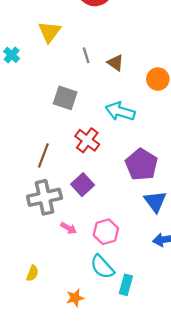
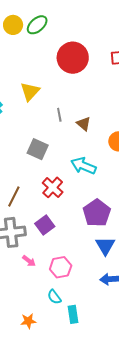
cyan semicircle: (102, 267) -> (54, 297), size x0.7
cyan rectangle: (126, 285) -> (73, 314), turned -30

